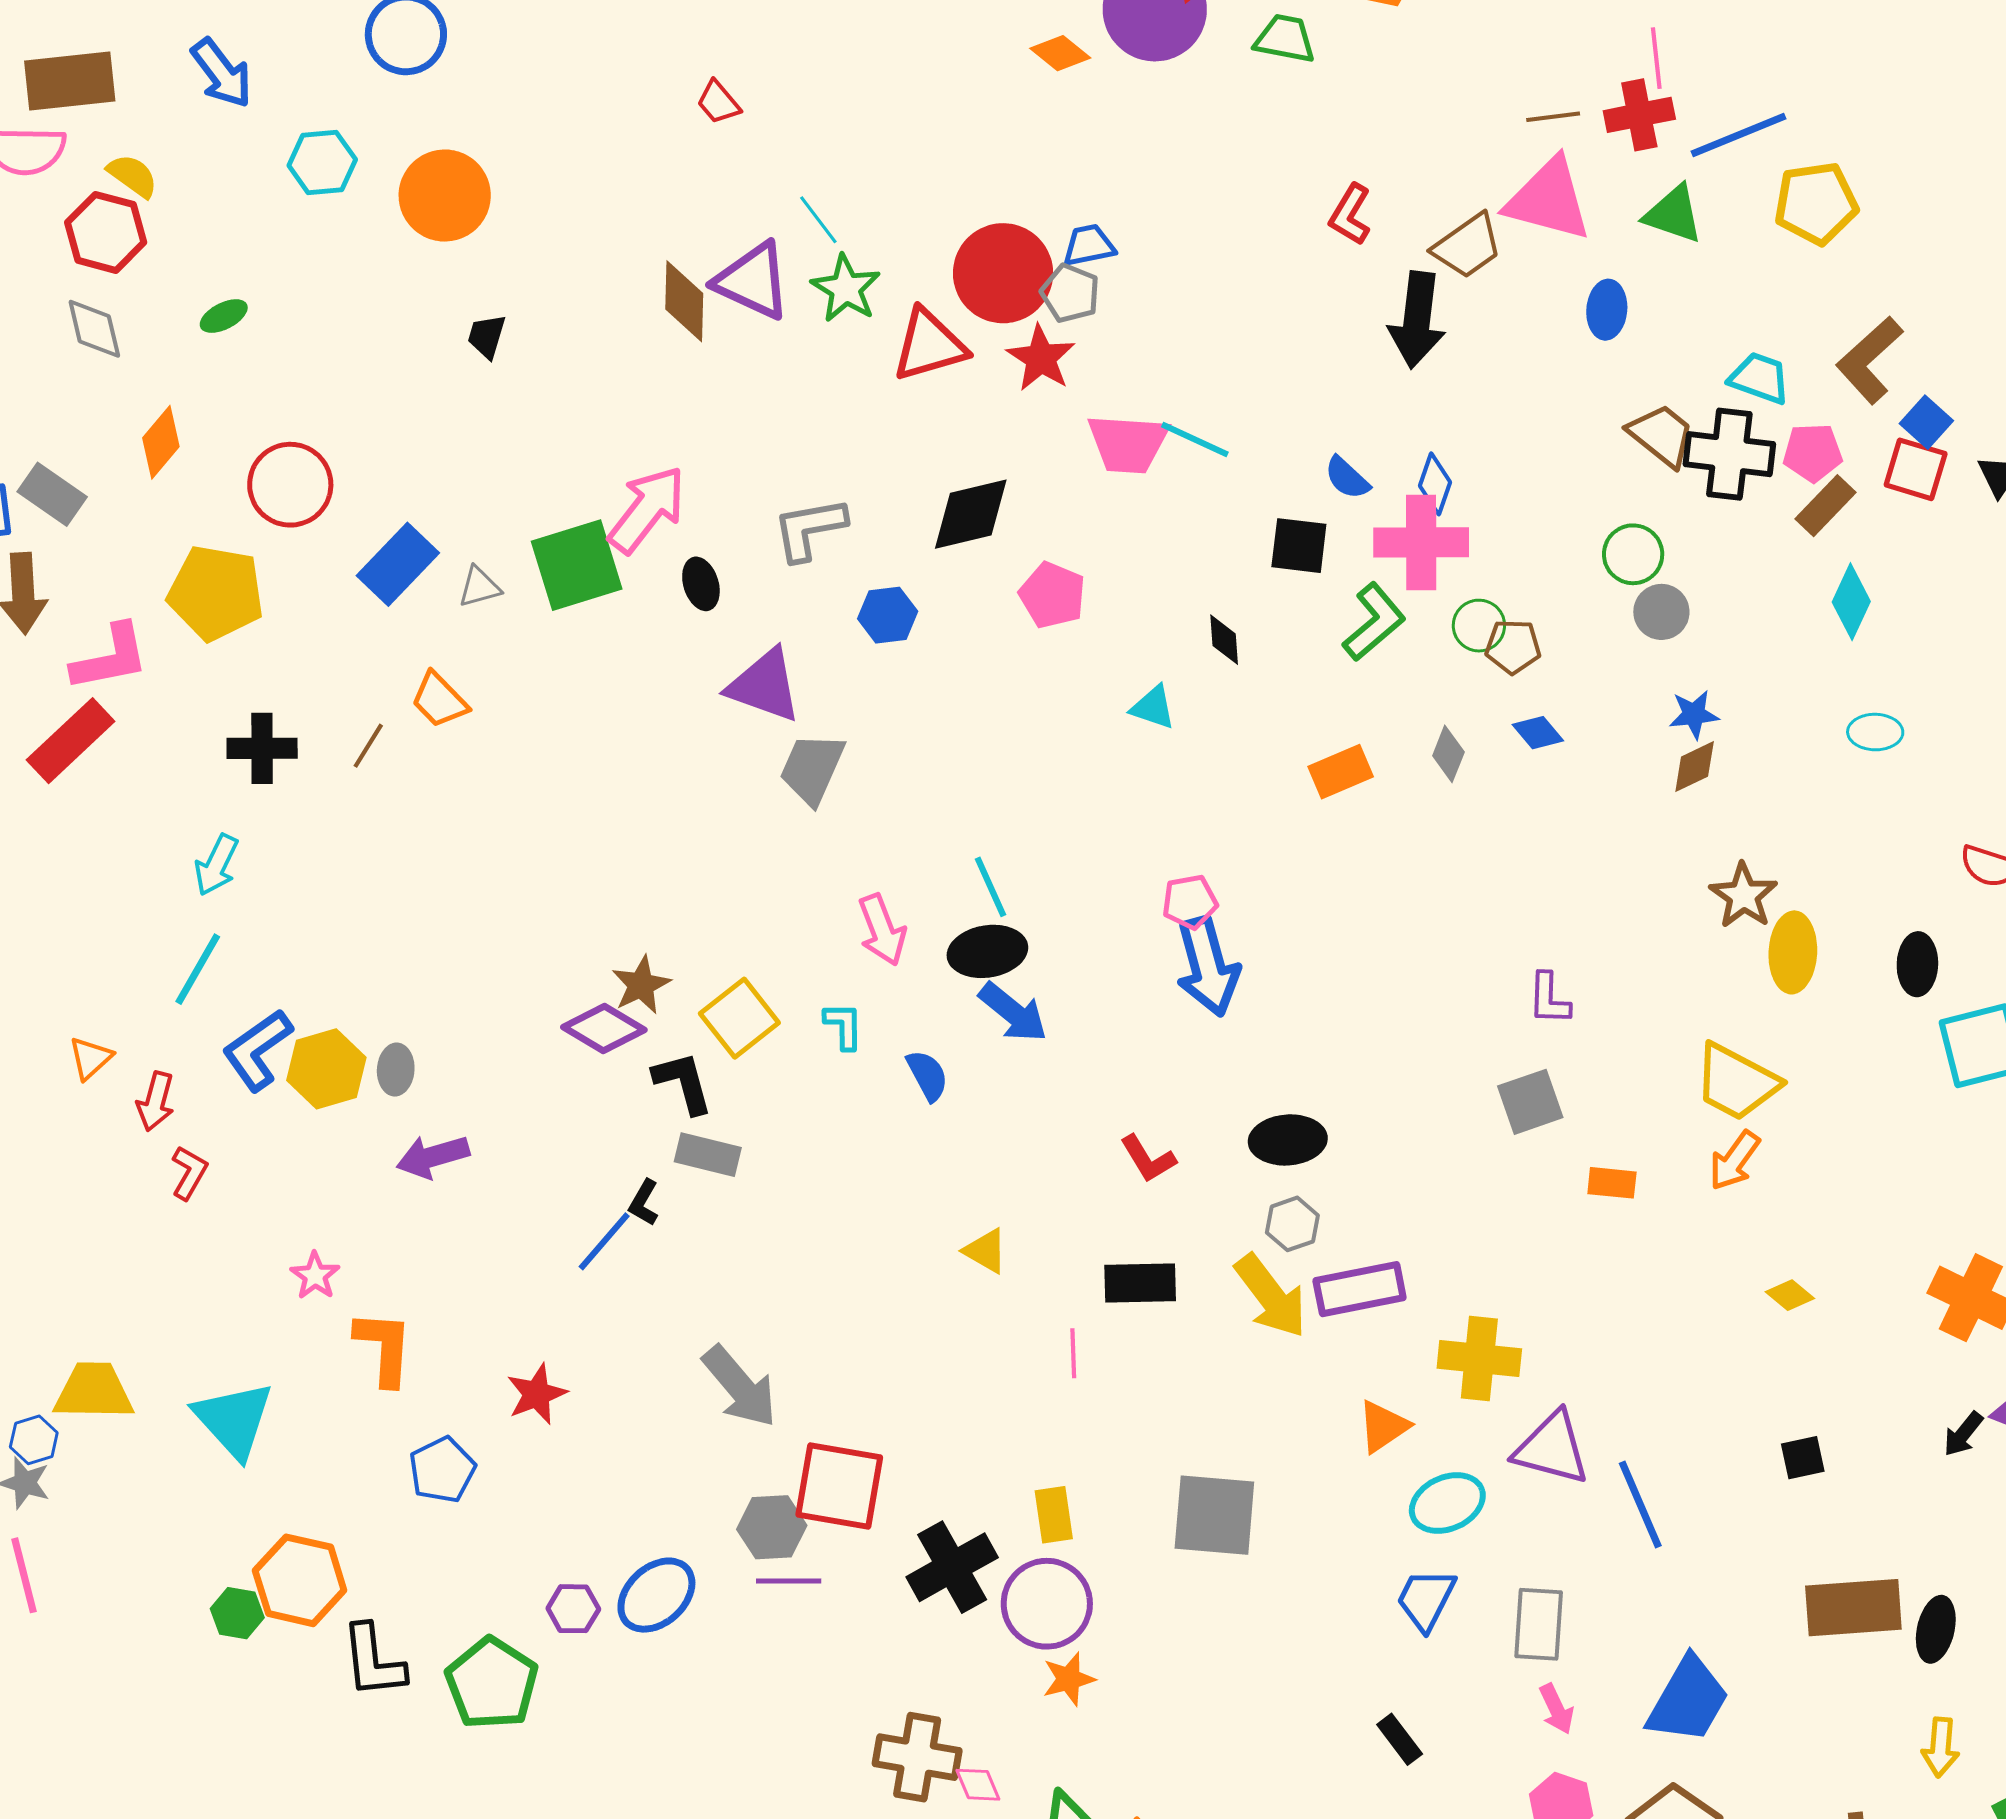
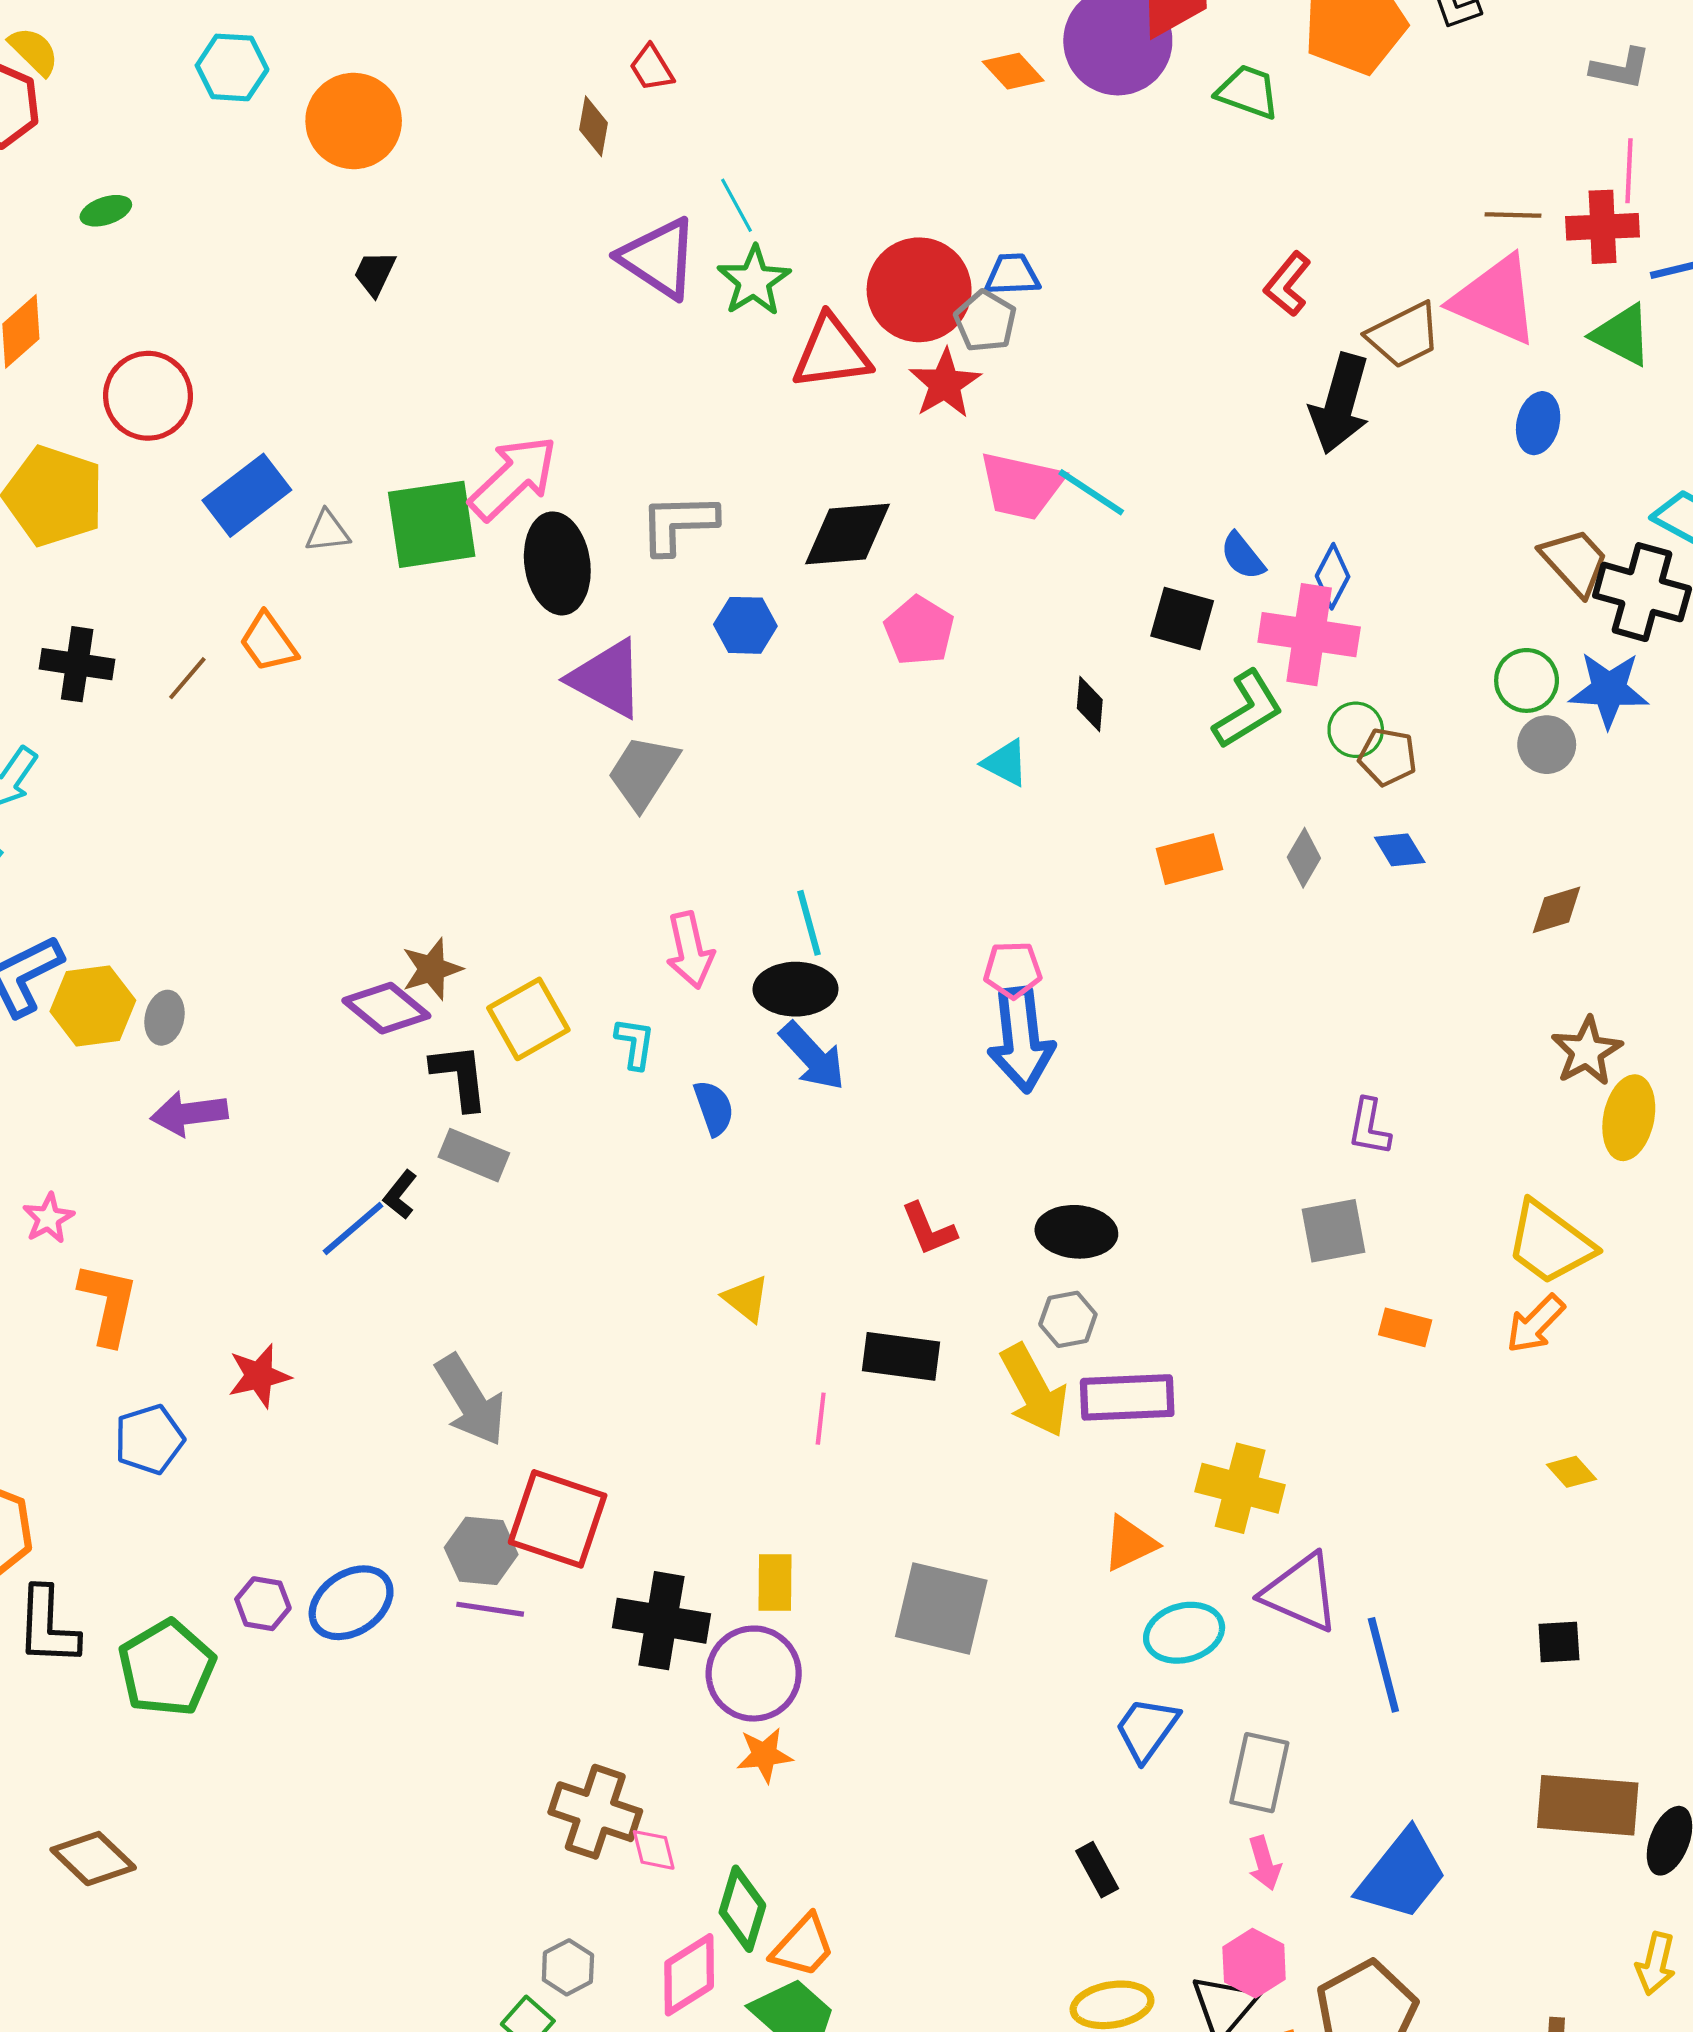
brown diamond: (684, 301) -> (593, 126), moved, size x0.7
black ellipse: (701, 584) -> (557, 563), size x1.8
blue star: (1694, 714) -> (1609, 690), moved, size x1.5
black cross: (952, 1567) -> (661, 1621), turned 30

